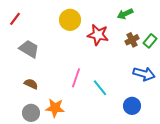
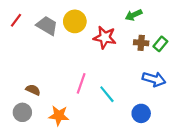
brown cross: (132, 40) -> (141, 43), turned 32
gray trapezoid: (29, 49) -> (47, 26), moved
gray circle: (31, 113) -> (22, 112), moved

